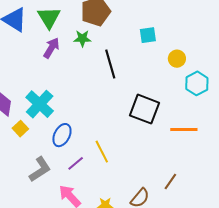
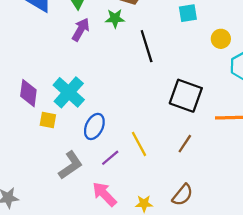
yellow square: (20, 129) -> (48, 120), turned -35
brown line: (170, 182) -> (185, 144), moved

